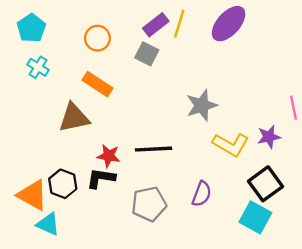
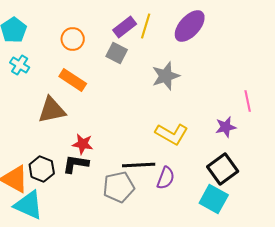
gray star: (202, 105) -> (166, 76), moved
yellow L-shape: (231, 145) -> (172, 134), moved
black line: (153, 149) -> (139, 165), moved
cyan triangle: (48, 224) -> (29, 205), size x1.4

